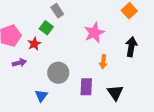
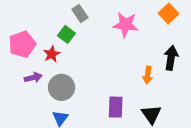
pink star: (94, 33) -> (125, 25), moved, turned 30
orange arrow: (103, 62) -> (148, 75), moved
gray circle: (58, 73) -> (62, 87), moved

